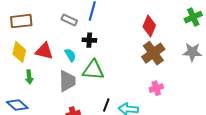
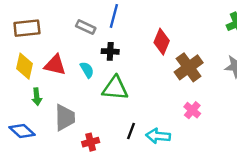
red diamond: (149, 26) -> (162, 42), moved
gray trapezoid: (67, 81) -> (65, 118), moved
pink cross: (156, 88) -> (192, 110), turned -32

